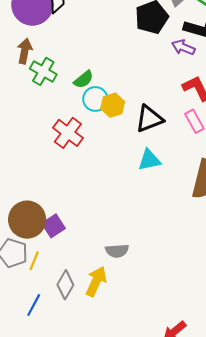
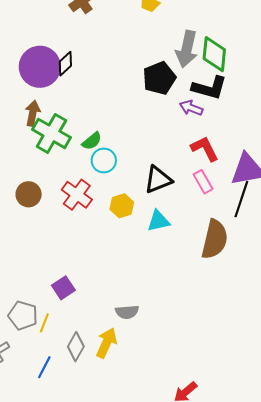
green cross: (43, 71) -> (51, 133), size x1.4
yellow hexagon: (113, 105) -> (122, 206), moved
brown circle: (27, 220) -> (29, 194), moved, size x0.7

